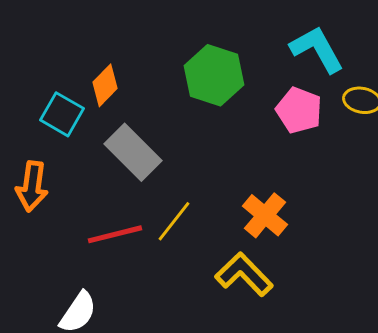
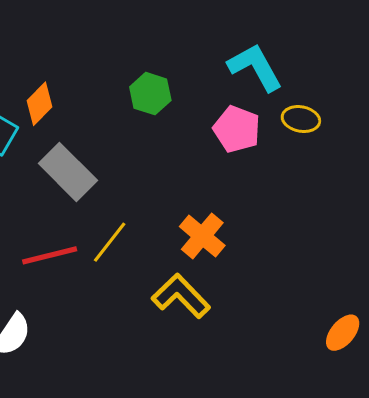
green hexagon: (214, 75) -> (150, 94), size x0.7

